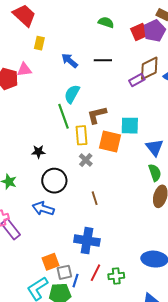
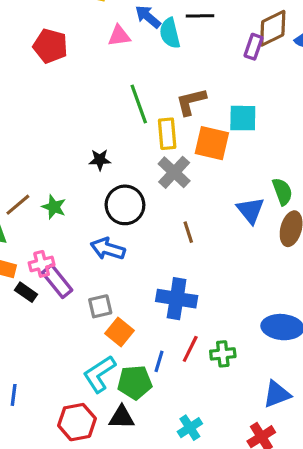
pink triangle: (24, 70) -> (119, 36), moved
purple rectangle: (137, 80) -> (253, 47), turned -42
cyan semicircle: (72, 94) -> (170, 33), moved, turned -42
blue triangle: (155, 147) -> (250, 210), moved
gray cross: (86, 160) -> (174, 172), size x1.5
orange square: (50, 262) -> (120, 332), turned -30
gray square: (64, 272) -> (100, 306), moved

